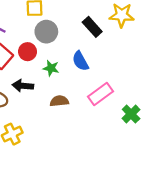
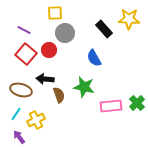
green star: (51, 68) -> (84, 87), moved, size x1.5
pink rectangle: (100, 94) -> (111, 106), moved, turned 30
brown semicircle: (59, 101) -> (59, 95), moved, turned 77

